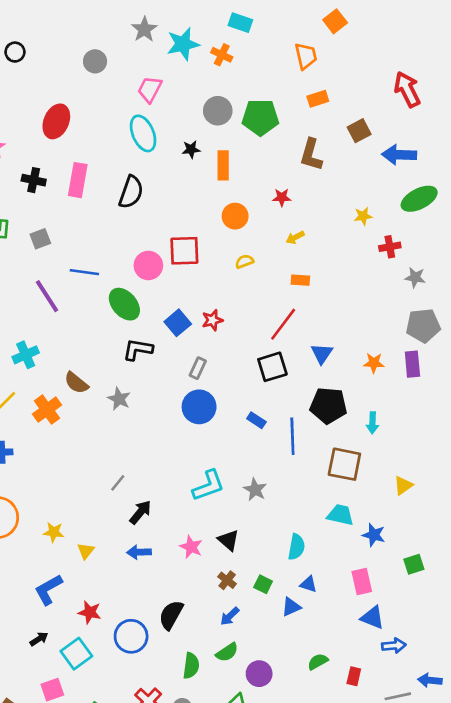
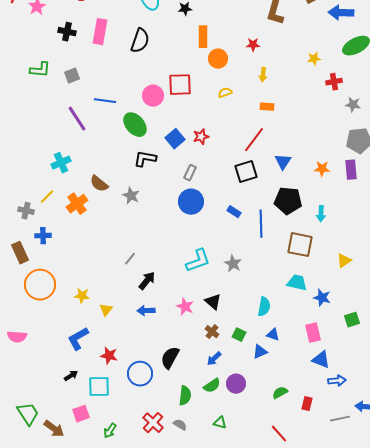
orange rectangle: (223, 165) -> (203, 37), moved
yellow arrow: (295, 237) -> (263, 75), turned -56
cyan square: (76, 654) -> (99, 387), turned 35
purple circle: (259, 674) -> (236, 384), moved

